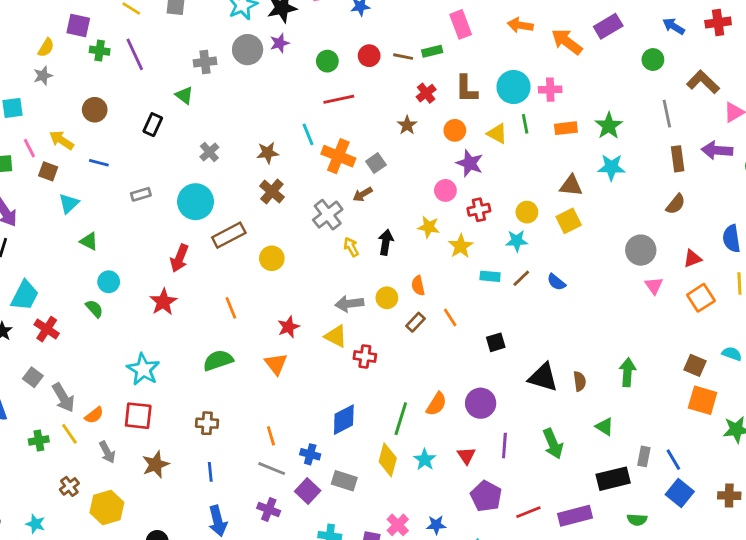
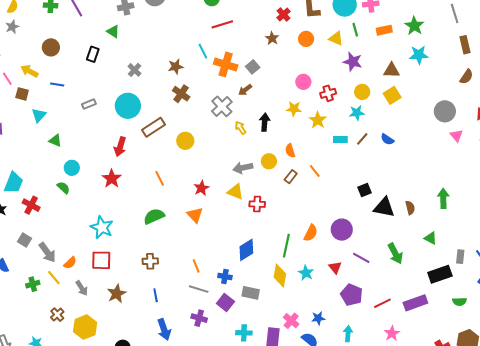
purple star: (470, 163) -> (353, 62), moved
black square: (496, 342) -> (364, 190), moved
purple line: (504, 446) -> (361, 258), turned -60

